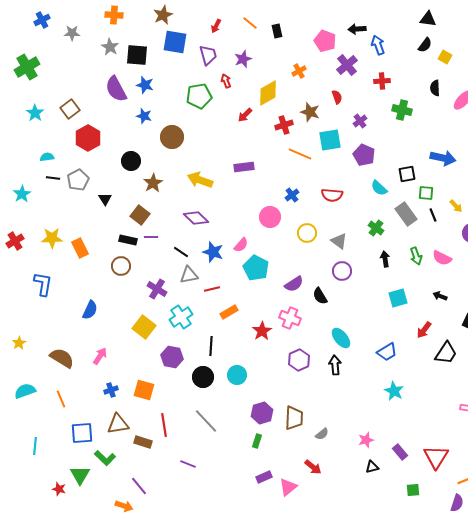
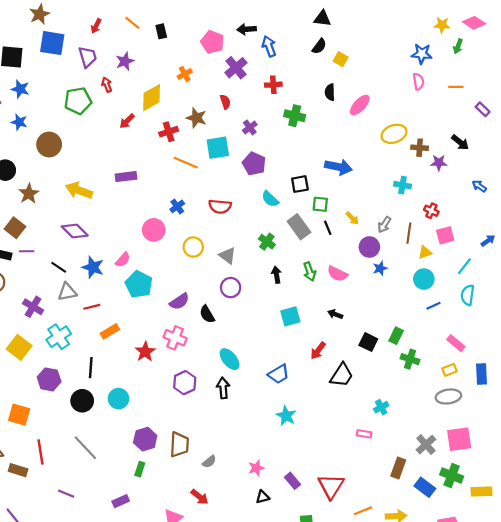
purple rectangle: (264, 477) -> (121, 501), moved

